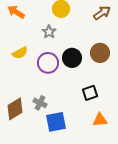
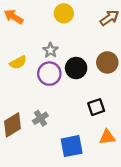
gray star: (49, 32) -> (50, 50), moved
gray cross: (40, 103) -> (40, 118), turned 32
blue square: (56, 122) -> (72, 146), moved

